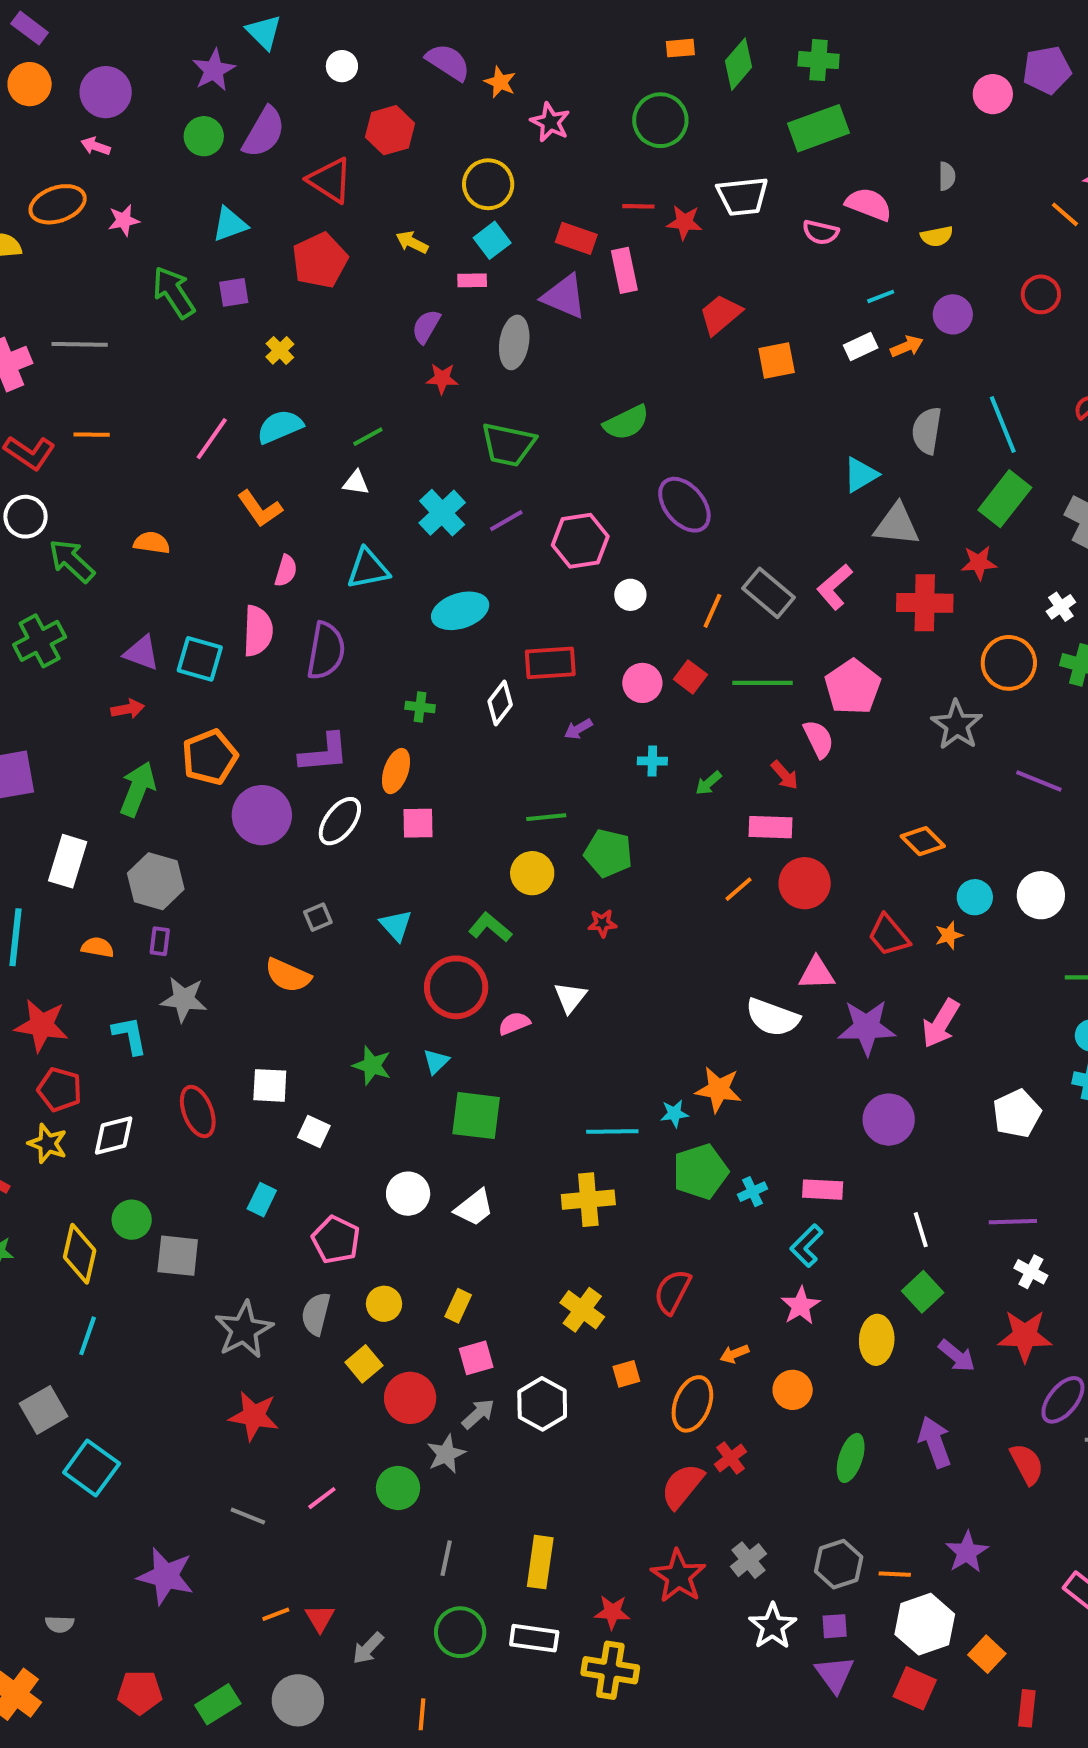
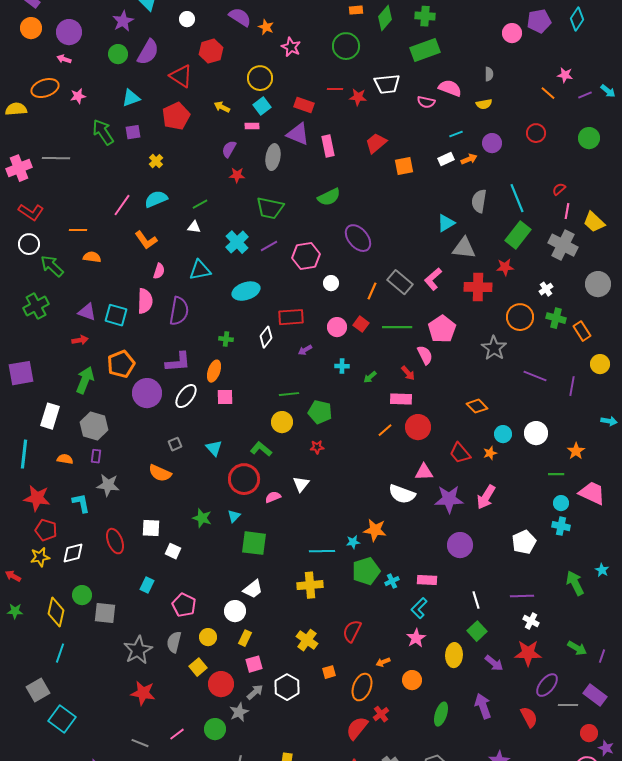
pink rectangle: (624, 270) -> (328, 146), moved
orange line: (92, 435) -> (78, 230), moved
yellow star: (48, 1144) -> (40, 557), turned -30
white circle: (408, 1194) -> (235, 611), moved

